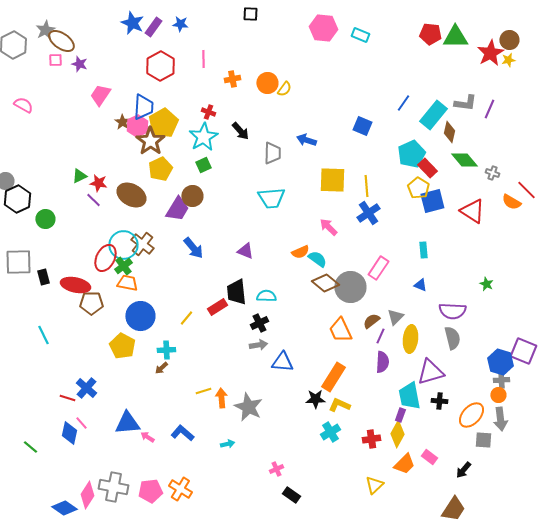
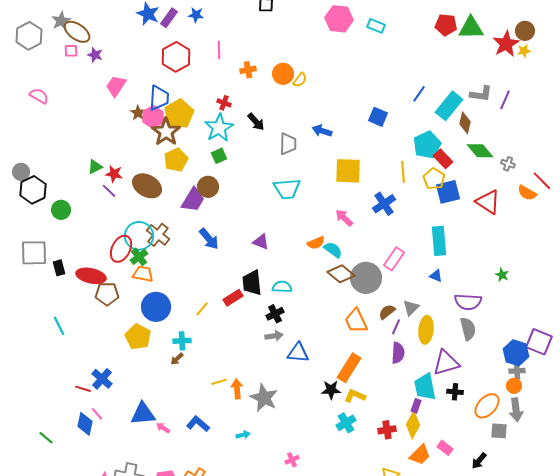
yellow line: (366, 186) -> (403, 172), moved
cyan rectangle: (423, 250) -> (439, 241), size x1.8

